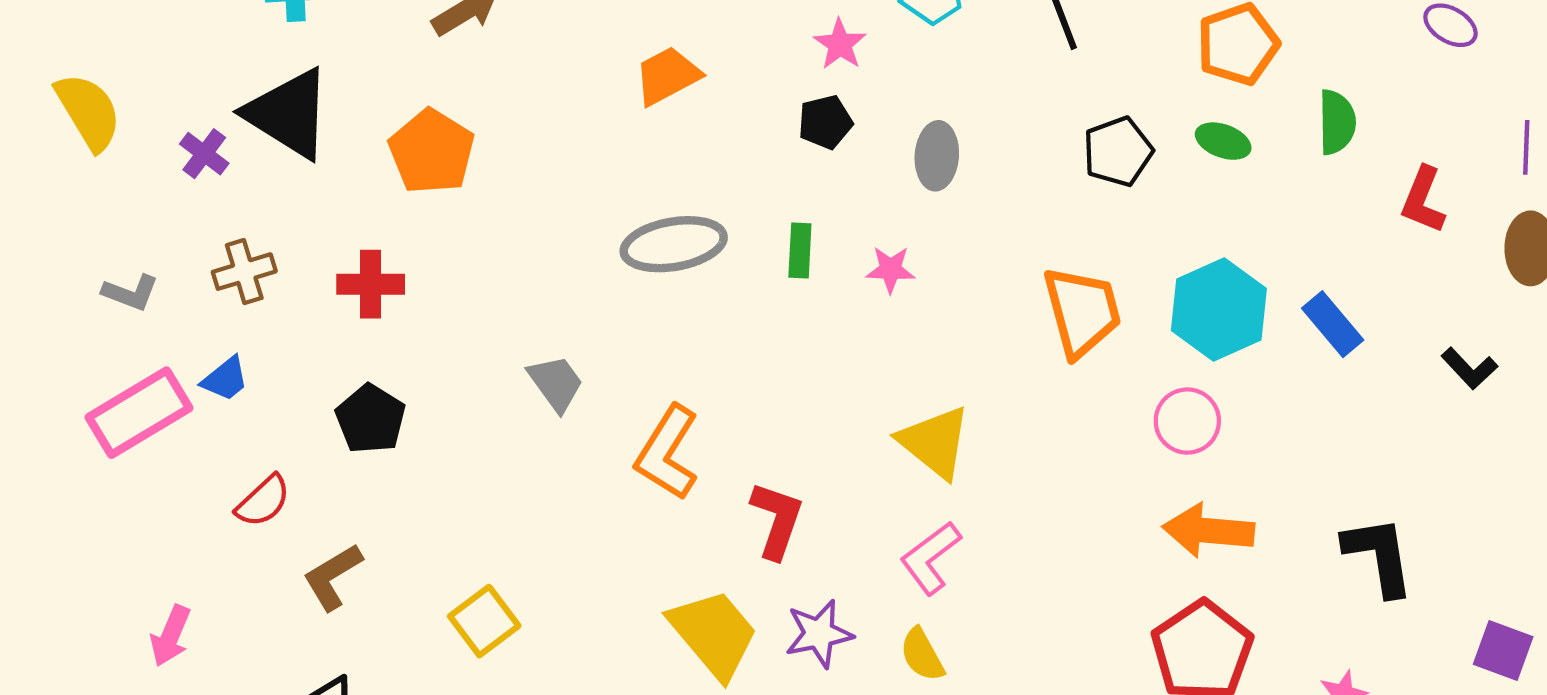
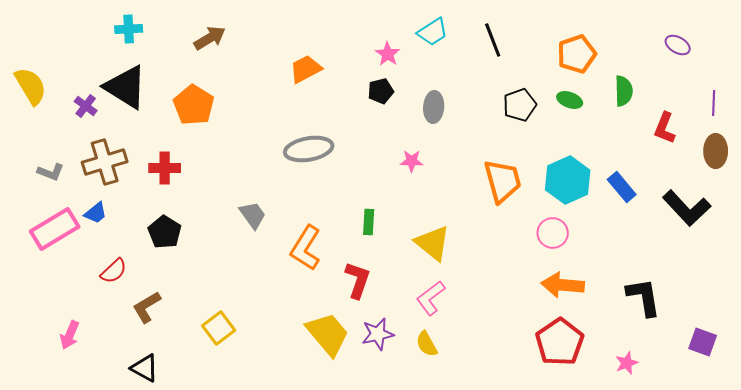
green rectangle: (800, 251) -> (369, 222), moved
brown cross: (244, 272) -> (105, 162), size x1.5
black L-shape: (1469, 368) -> (687, 208), size x1.8

